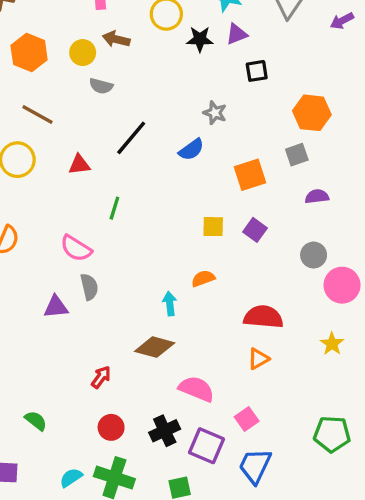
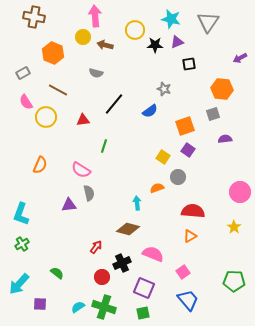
purple arrow: (342, 21) -> (240, 58), moved
yellow circle: (83, 53) -> (83, 37), moved
yellow square: (213, 227) -> (163, 157), turned 32
purple square: (255, 230) -> (188, 150), moved
gray circle: (314, 255) -> (178, 177), moved
black cross: (165, 431) -> (122, 263), moved
purple square: (206, 446) -> (144, 288), moved
blue trapezoid: (255, 466) -> (188, 300), turned 115

